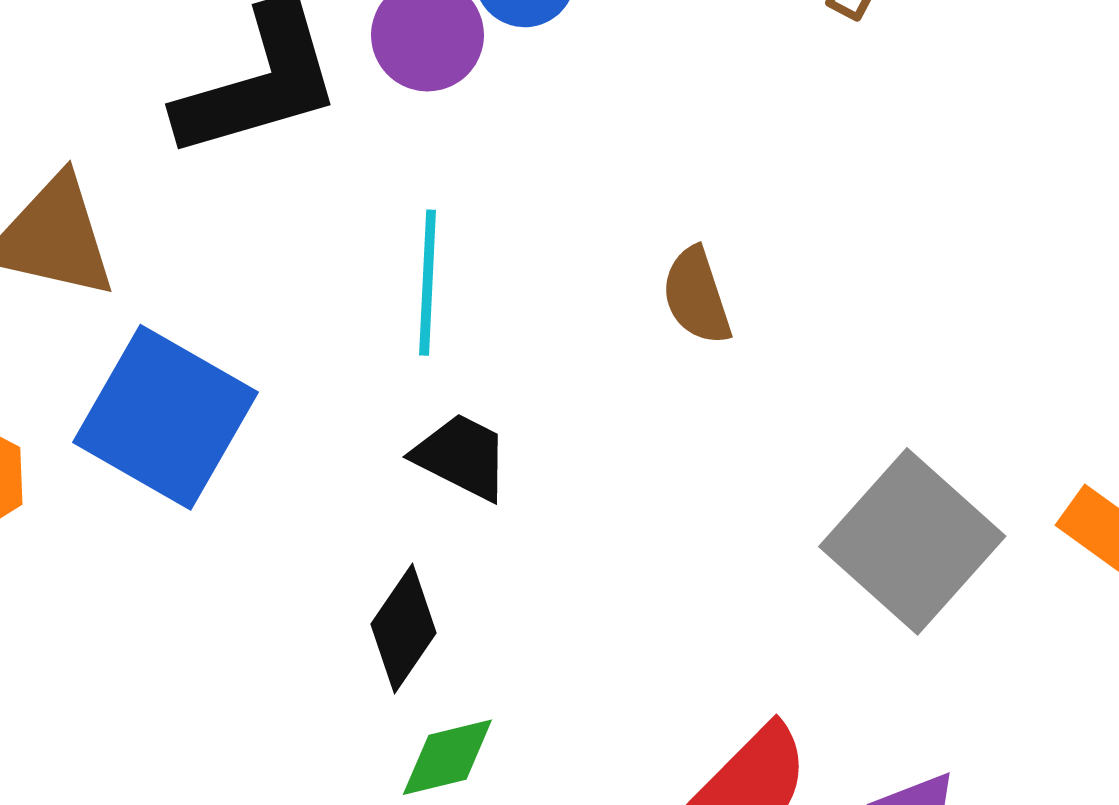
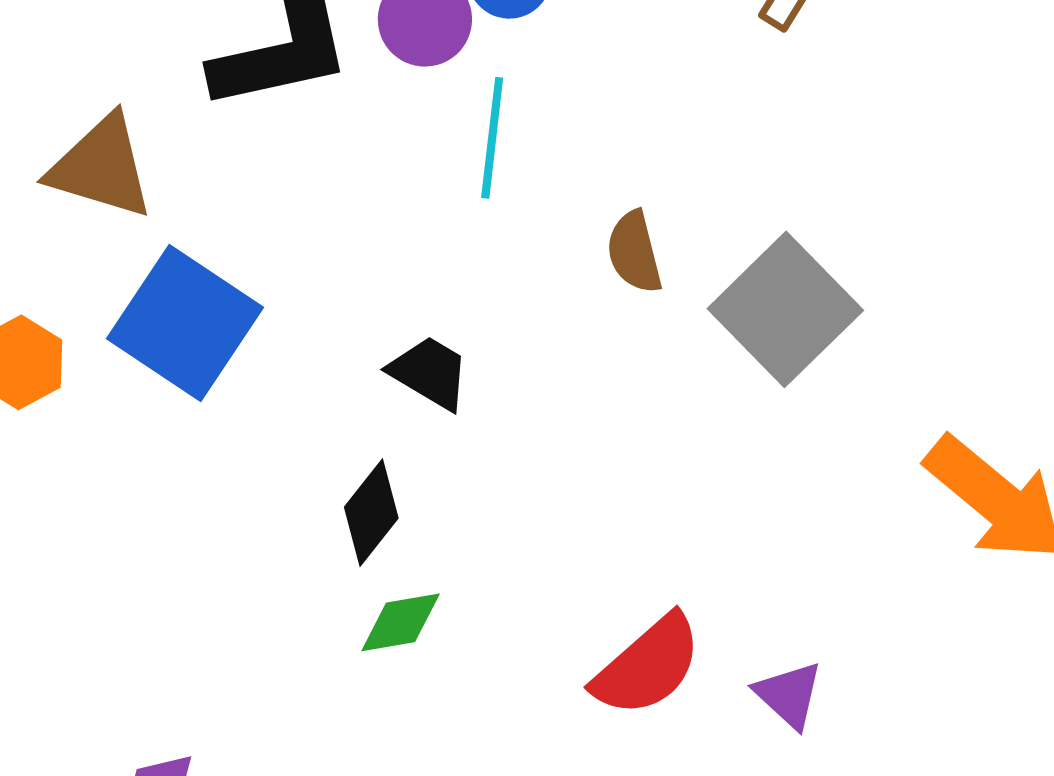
cyan line: (428, 283) -> (492, 138), moved
gray square: (912, 541) -> (785, 309), moved

